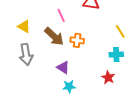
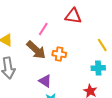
pink line: (61, 15) -> (43, 29), turned 56

